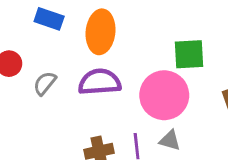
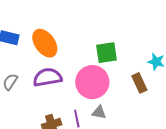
orange ellipse: (101, 32) -> (45, 43), turned -36

